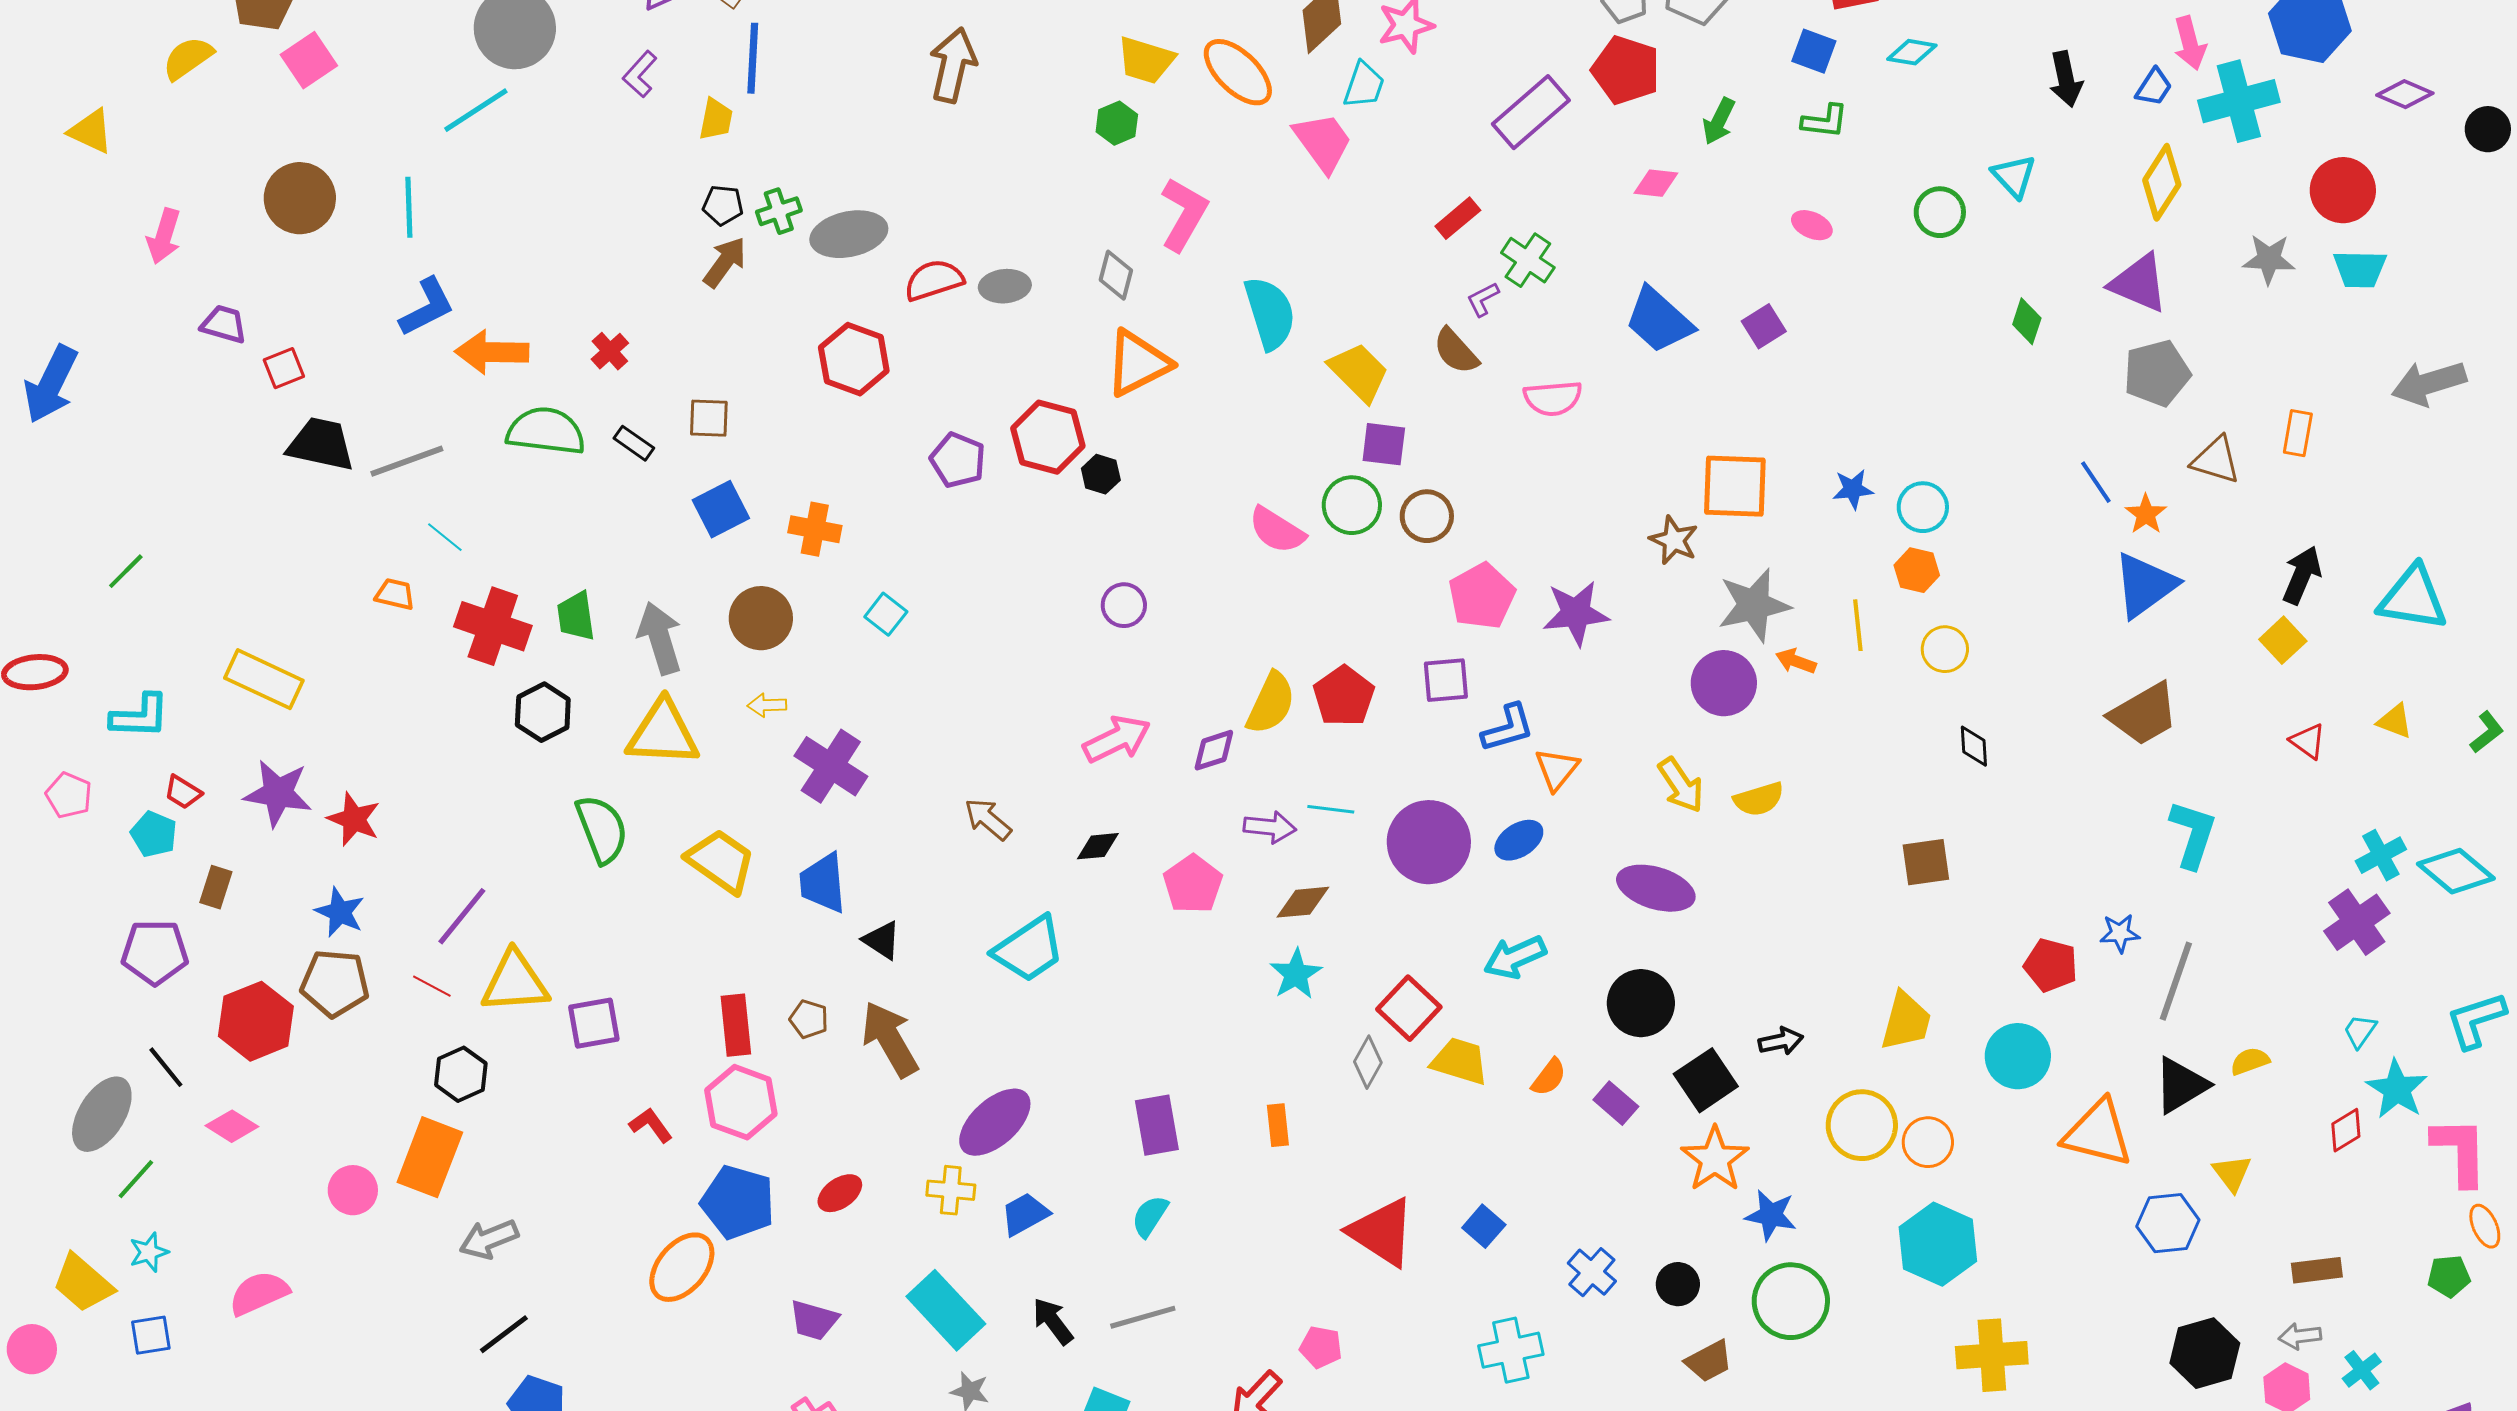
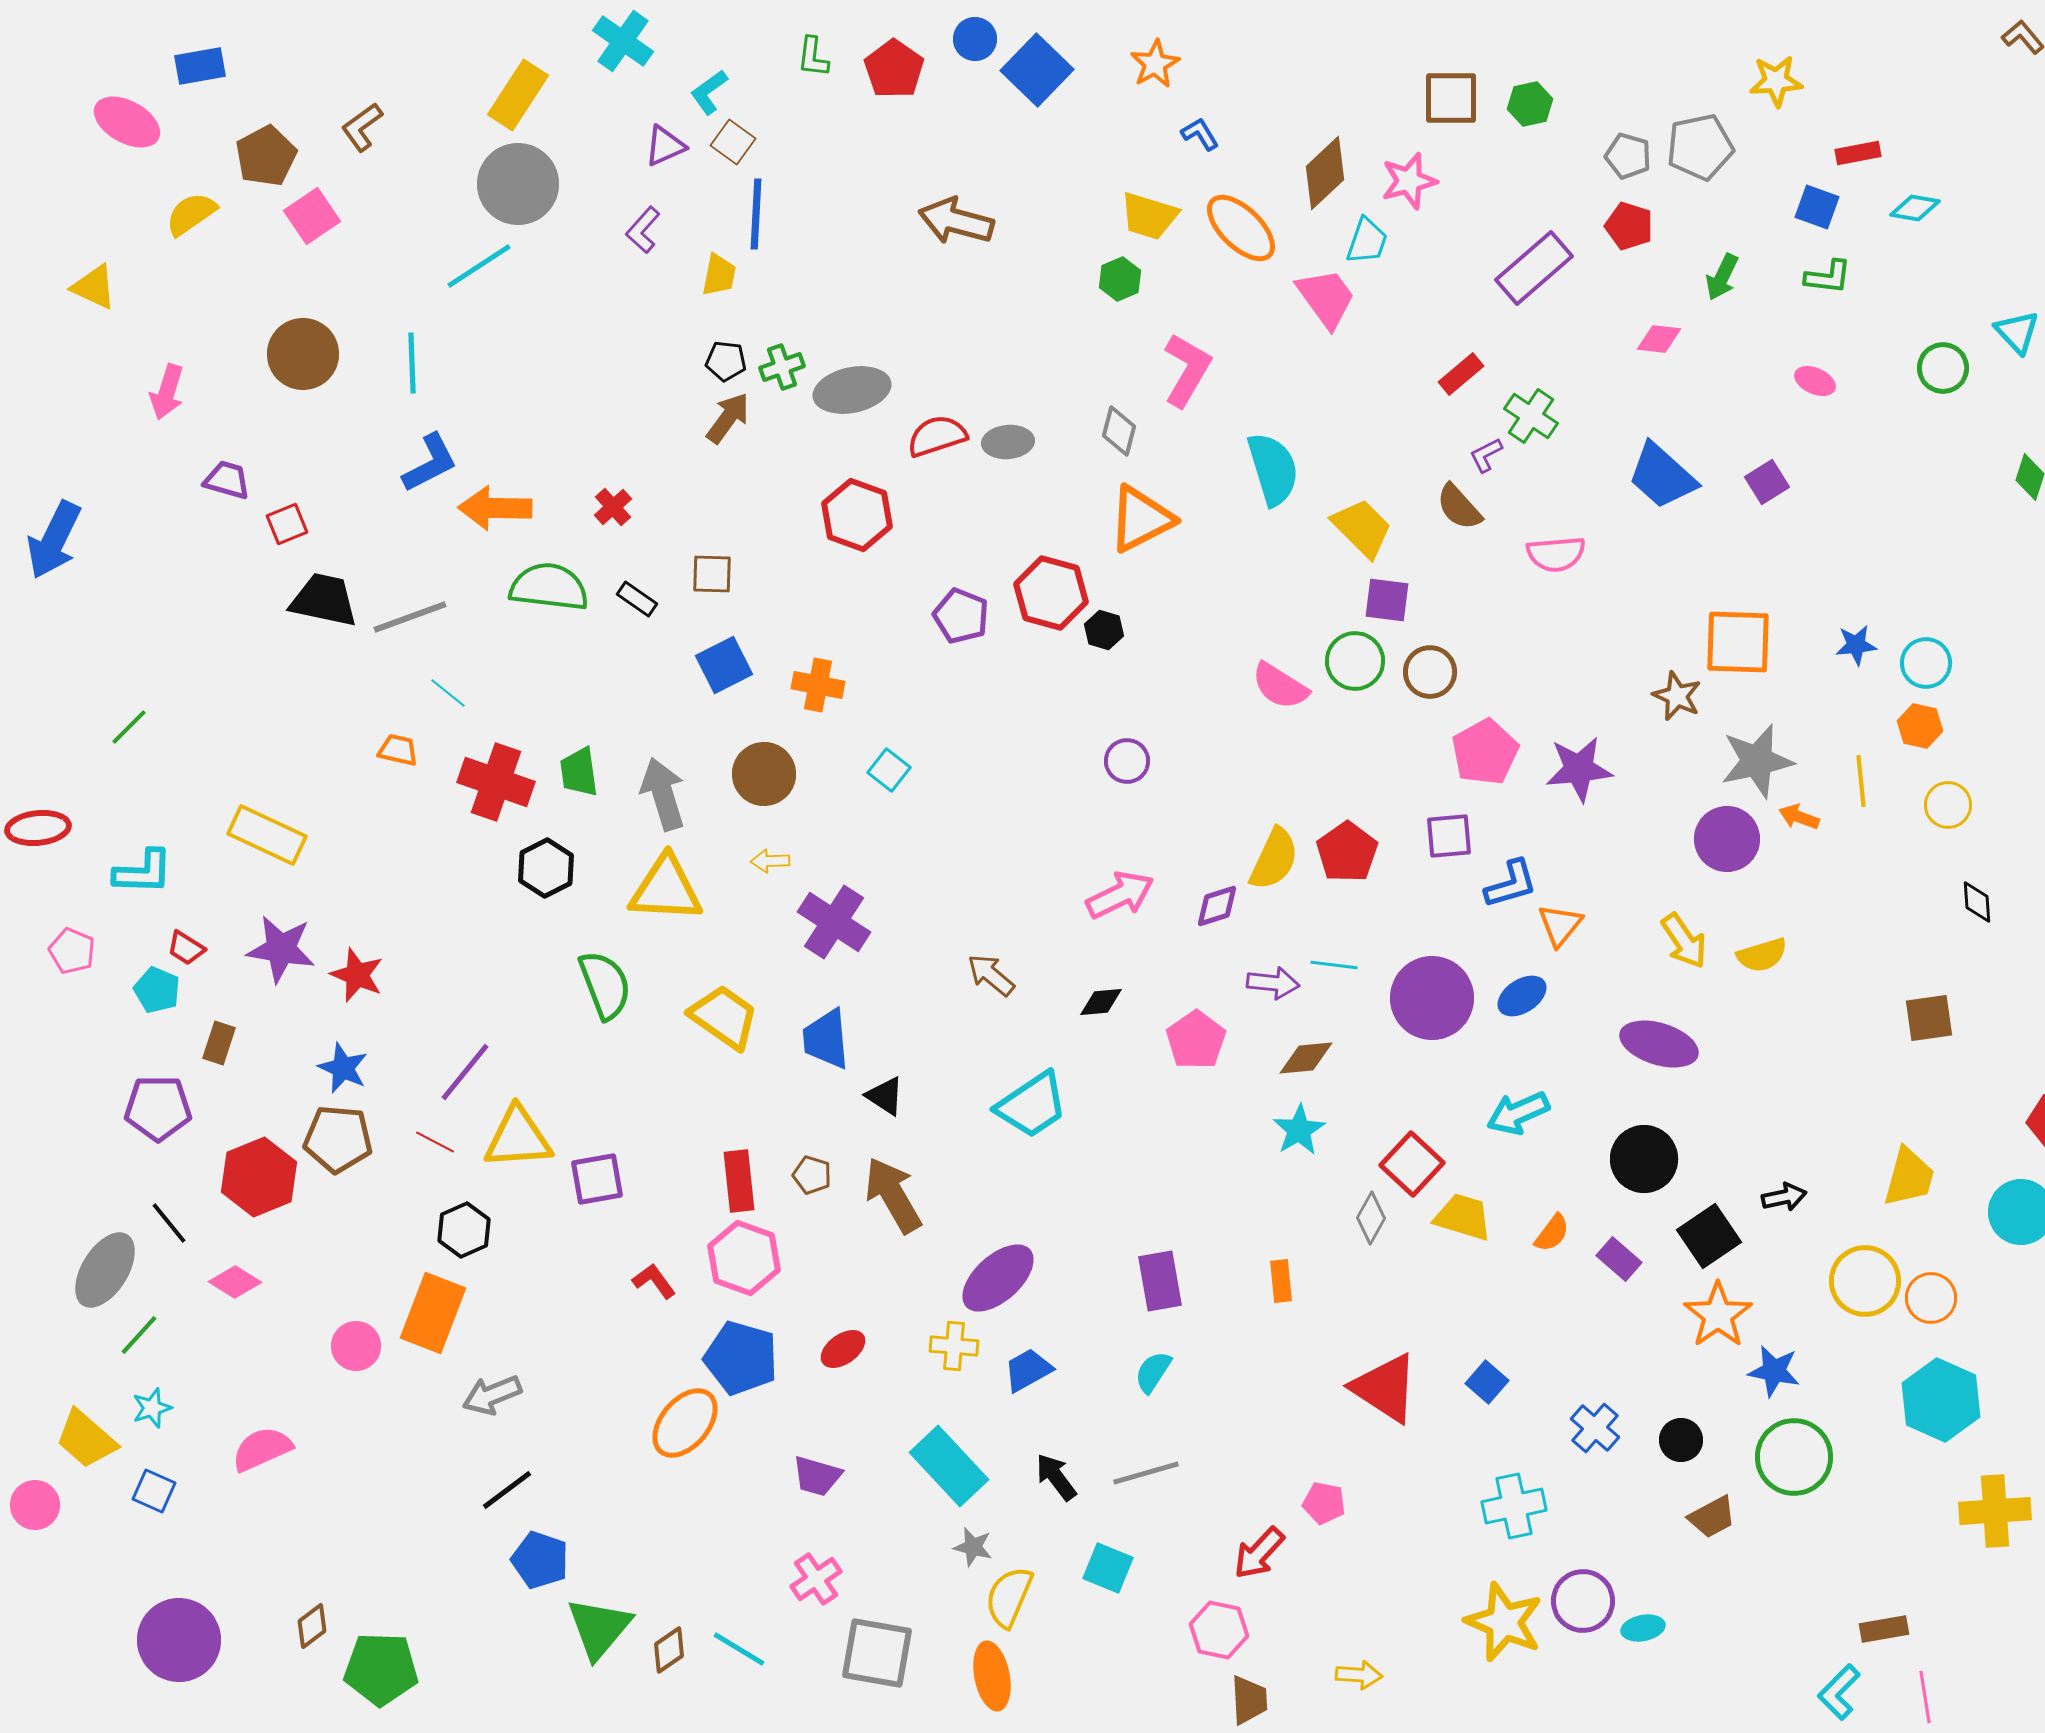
brown arrow: (953, 65) -> (956, 221), turned -88
red pentagon: (1626, 70) -> (1629, 226), size x0.7
blue square: (151, 1335) -> (154, 1491), turned 33

